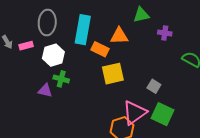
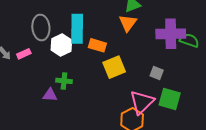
purple cross: (165, 33) -> (171, 34), moved, size x2.0
orange triangle: (119, 36) -> (128, 23), moved, turned -42
white hexagon: (53, 55) -> (61, 45), moved

